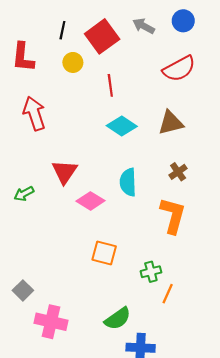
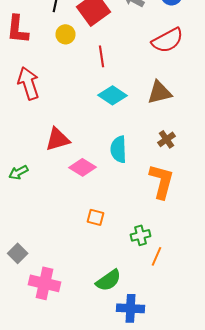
red triangle: (65, 172) -> (58, 139), turned 40
green arrow: (24, 194) -> (18, 172), moved
orange square: (104, 253) -> (96, 217), size x0.7

